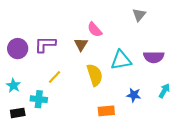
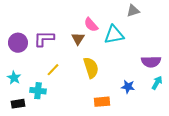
gray triangle: (139, 15) -> (133, 11), turned 32
purple semicircle: (154, 57) -> (151, 62), moved
cyan triangle: (121, 60) -> (114, 35), moved

